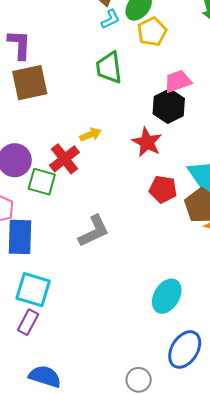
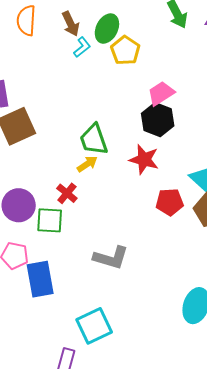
green trapezoid: (109, 68) -> (94, 140), moved
red cross: (64, 159) -> (67, 193), size x0.7
gray L-shape: (94, 231) -> (111, 258), turned 54
cyan square: (33, 290) -> (94, 326), moved, turned -30

